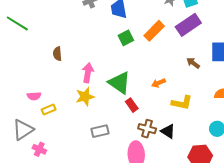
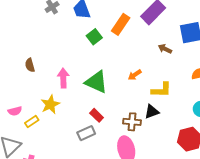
yellow star: (85, 97) -> (50, 104), moved
red rectangle: (132, 105) -> (97, 115), moved
black triangle: (168, 131) -> (152, 112), moved, turned -42

